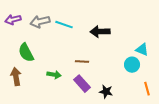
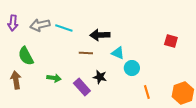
purple arrow: (13, 20) -> (13, 23), turned -70
cyan triangle: (142, 50) -> (118, 53), moved
brown line: (82, 62) -> (86, 53), moved
black star: (106, 92) -> (100, 77), moved

